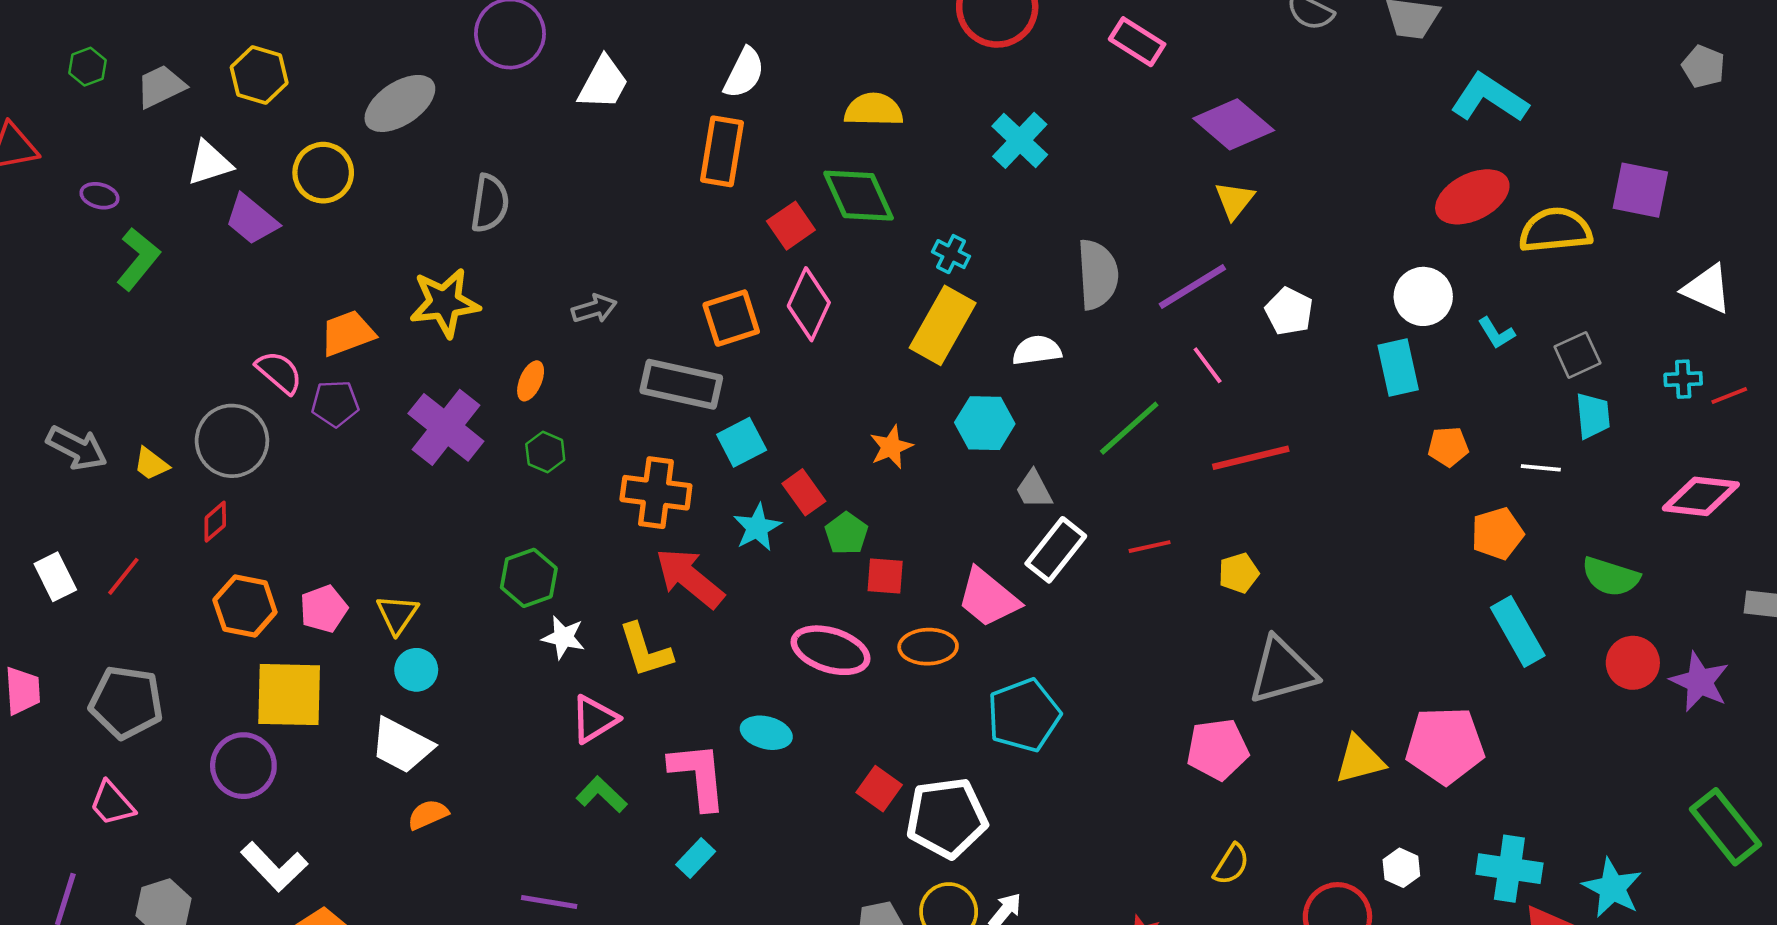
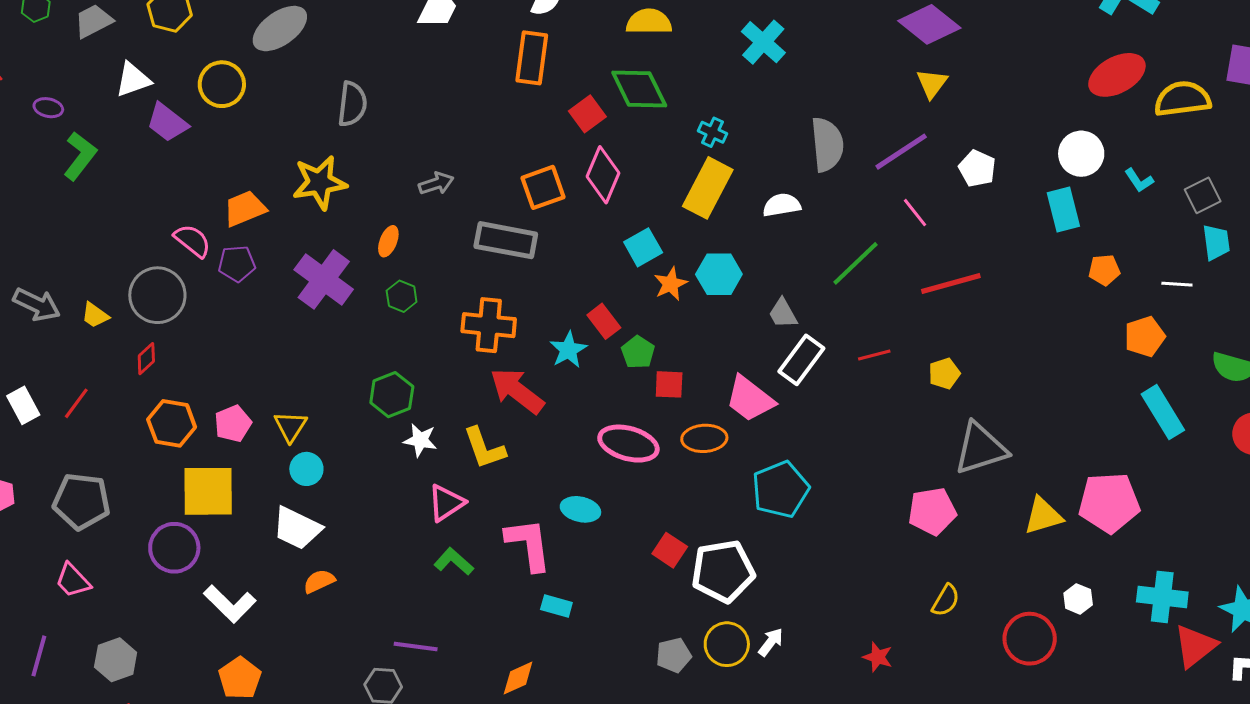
cyan hexagon: (985, 423) -> (719, 274), moved
cyan square: (742, 442) -> (643, 247), moved
cyan rectangle: (696, 858) -> (556, 606), moved, turned 64
white L-shape: (274, 867) -> (230, 604), moved

